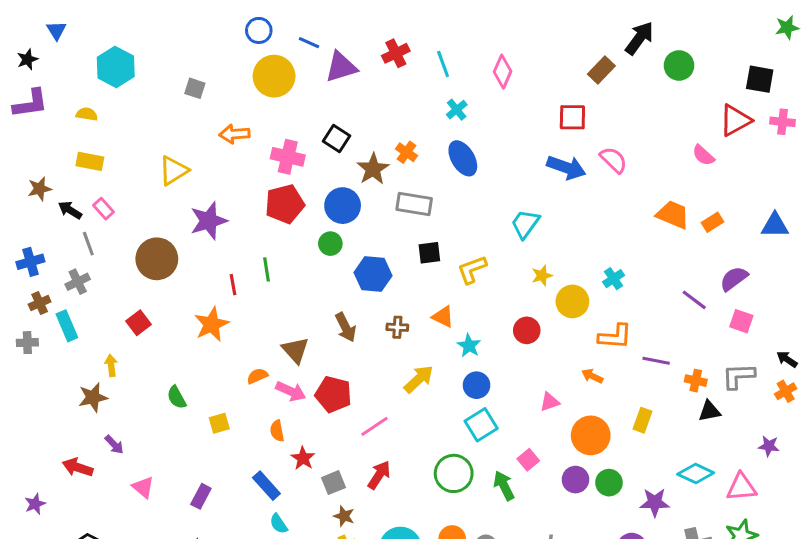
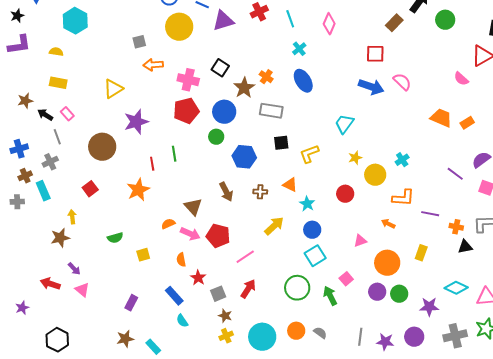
gray square: (195, 88) -> (139, 42), moved, turned -32
green semicircle: (177, 397) -> (115, 238), turned -77
pink triangle: (143, 487) -> (82, 290), moved

